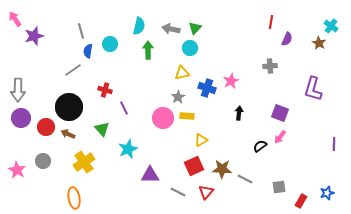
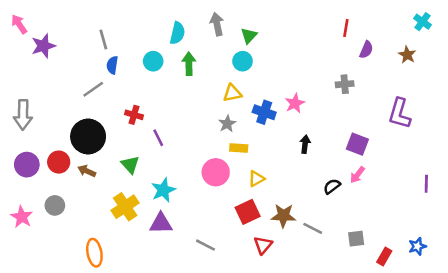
cyan cross: (331, 26) -> (422, 22), moved
gray arrow: (171, 29) -> (217, 24), moved, turned 66
cyan circle: (110, 44) -> (153, 61), moved
purple circle: (21, 118) -> (27, 165), moved
pink circle: (163, 118) -> (216, 172), moved
yellow cross: (84, 162) -> (125, 207), moved
purple triangle: (150, 175) -> (161, 223), moved
gray line: (178, 192) -> (205, 245), moved

